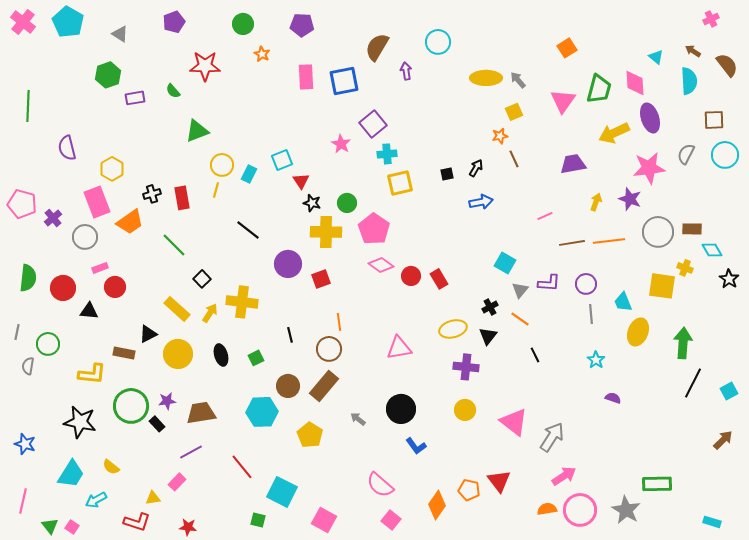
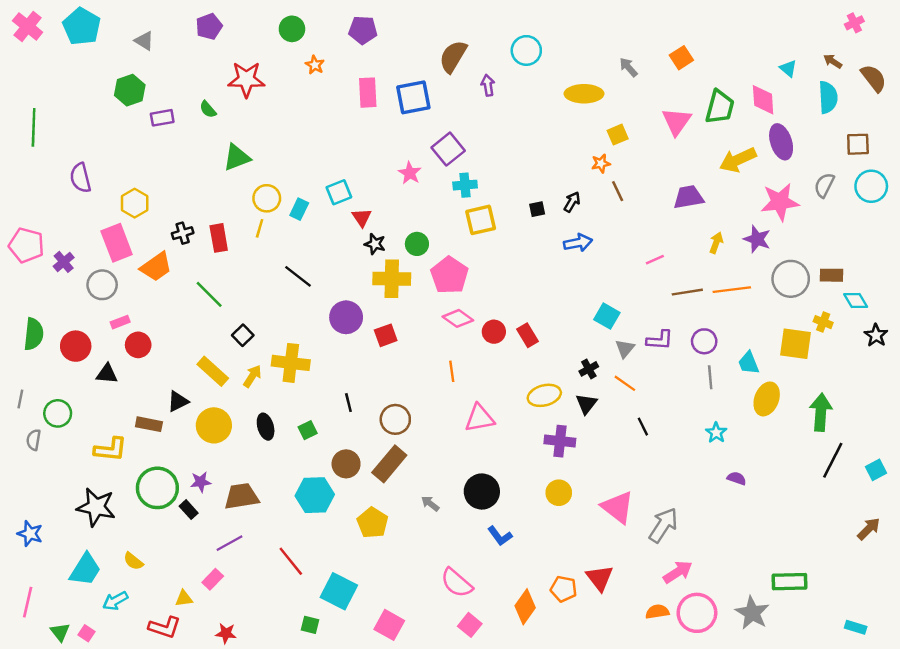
gray arrow: (518, 80) -> (628, 67), moved
orange line: (339, 322) -> (452, 371), moved

